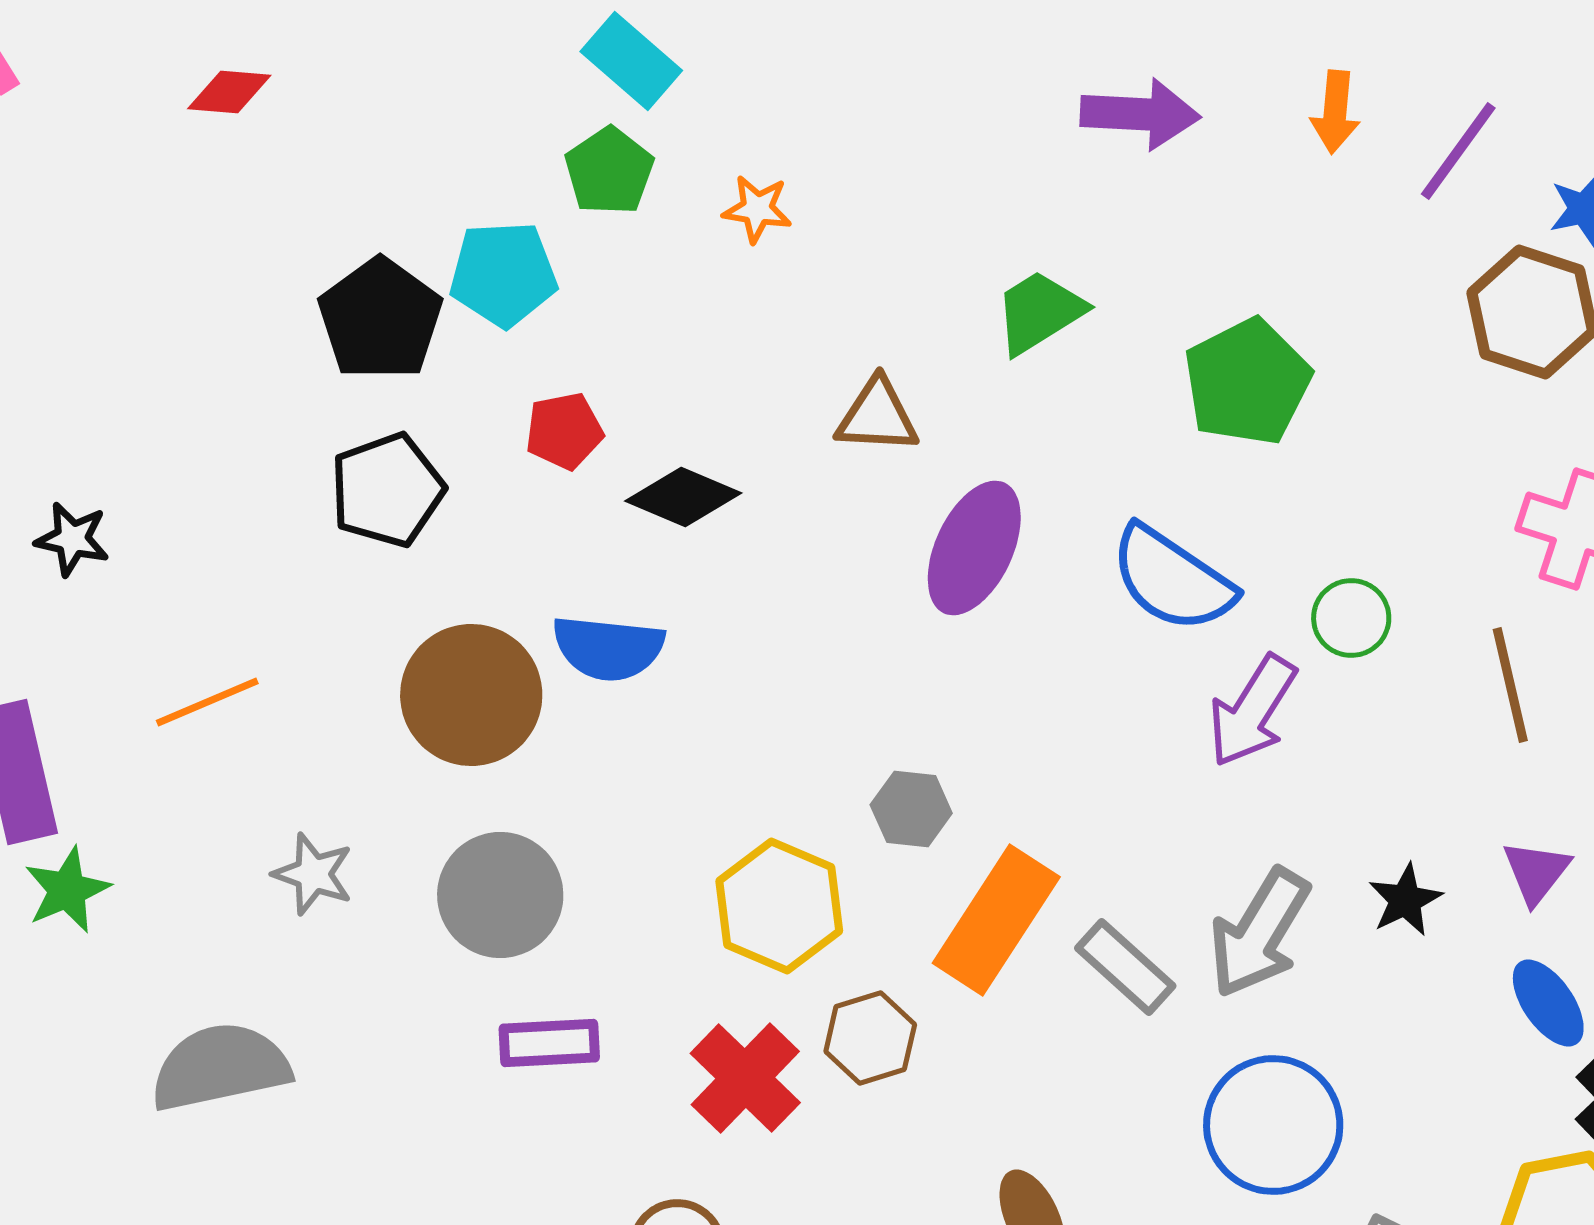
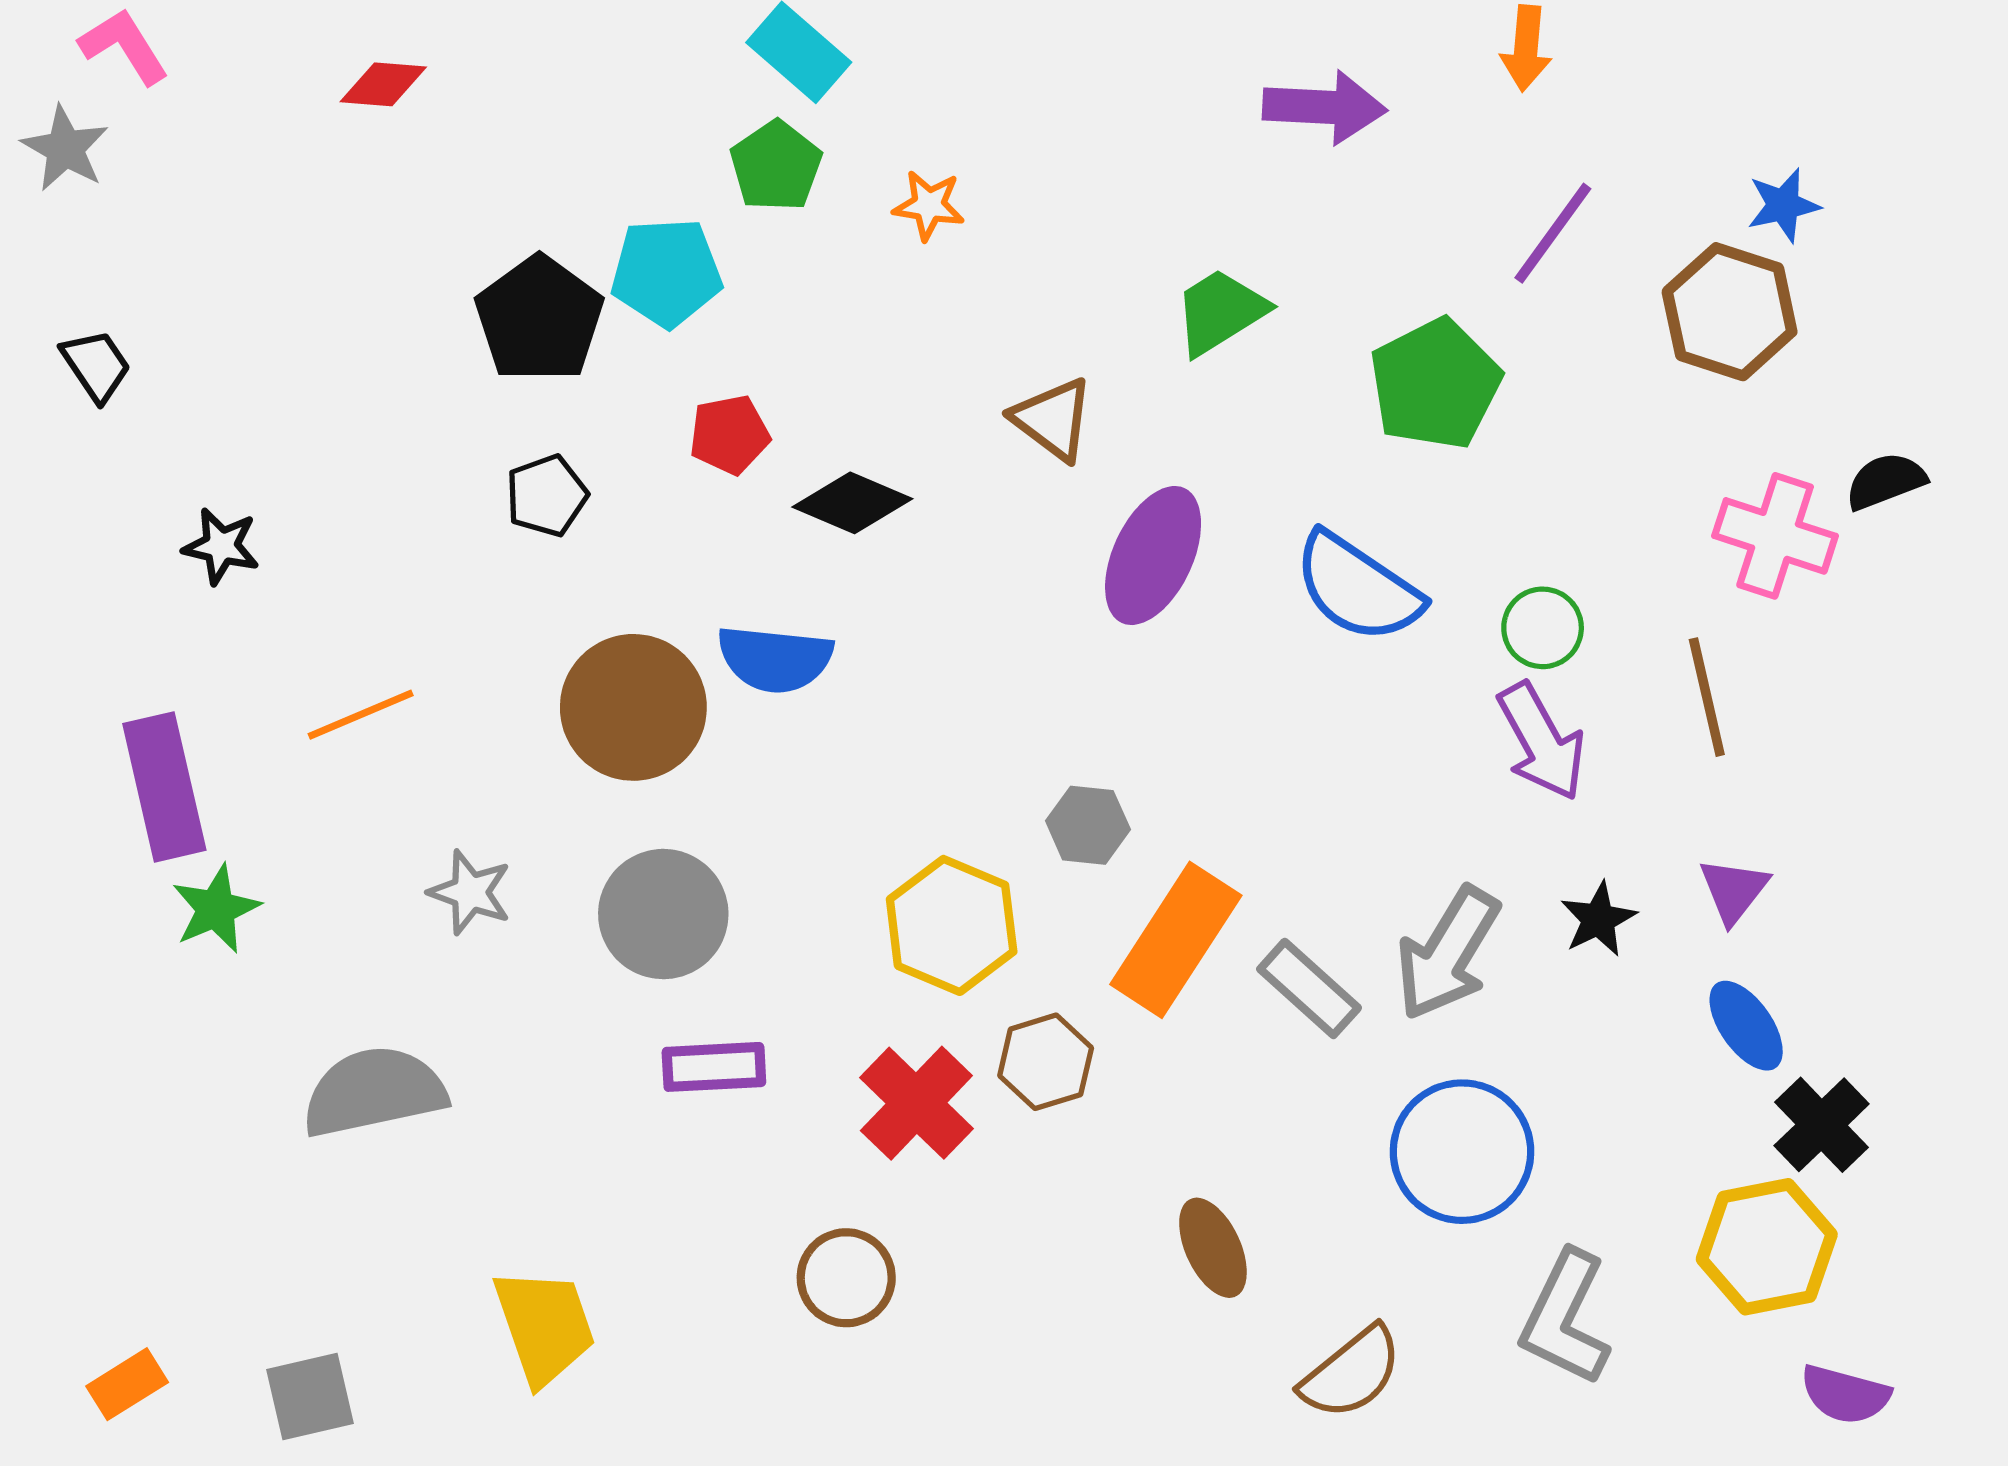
orange arrow: (1335, 112) -> (1526, 48), moved
purple line: (1458, 151) -> (1553, 233), moved
brown triangle: (877, 416) -> (1053, 419), turned 34
black pentagon: (387, 490) -> (547, 496), size x0.7
purple arrow: (1252, 711) -> (1542, 742), moved, turned -61

